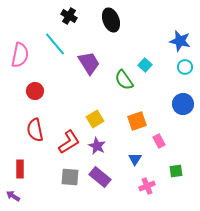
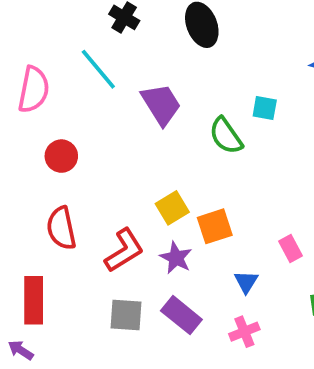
cyan square: (145, 65) -> (265, 108), turned -32
orange square: (137, 121) -> (215, 226), moved
red rectangle: (20, 169) -> (34, 300), size x1.4
pink cross: (147, 186) -> (244, 332), moved

